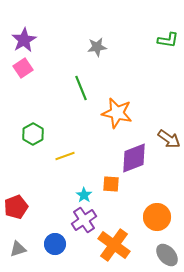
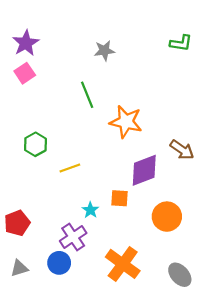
orange circle: (157, 217) -> (167, 217), moved
purple cross: (84, 220) -> (73, 237), moved

